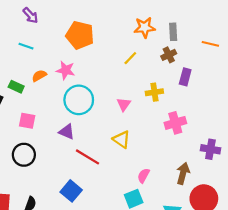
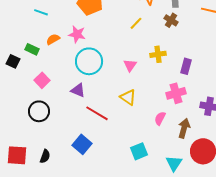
brown cross: (169, 55) -> (171, 20), turned -32
purple rectangle: (185, 77) -> (186, 66), moved
pink square: (27, 121) -> (42, 80), turned 35
pink cross: (175, 123) -> (176, 93), moved
pink semicircle: (143, 176) -> (160, 118), moved

